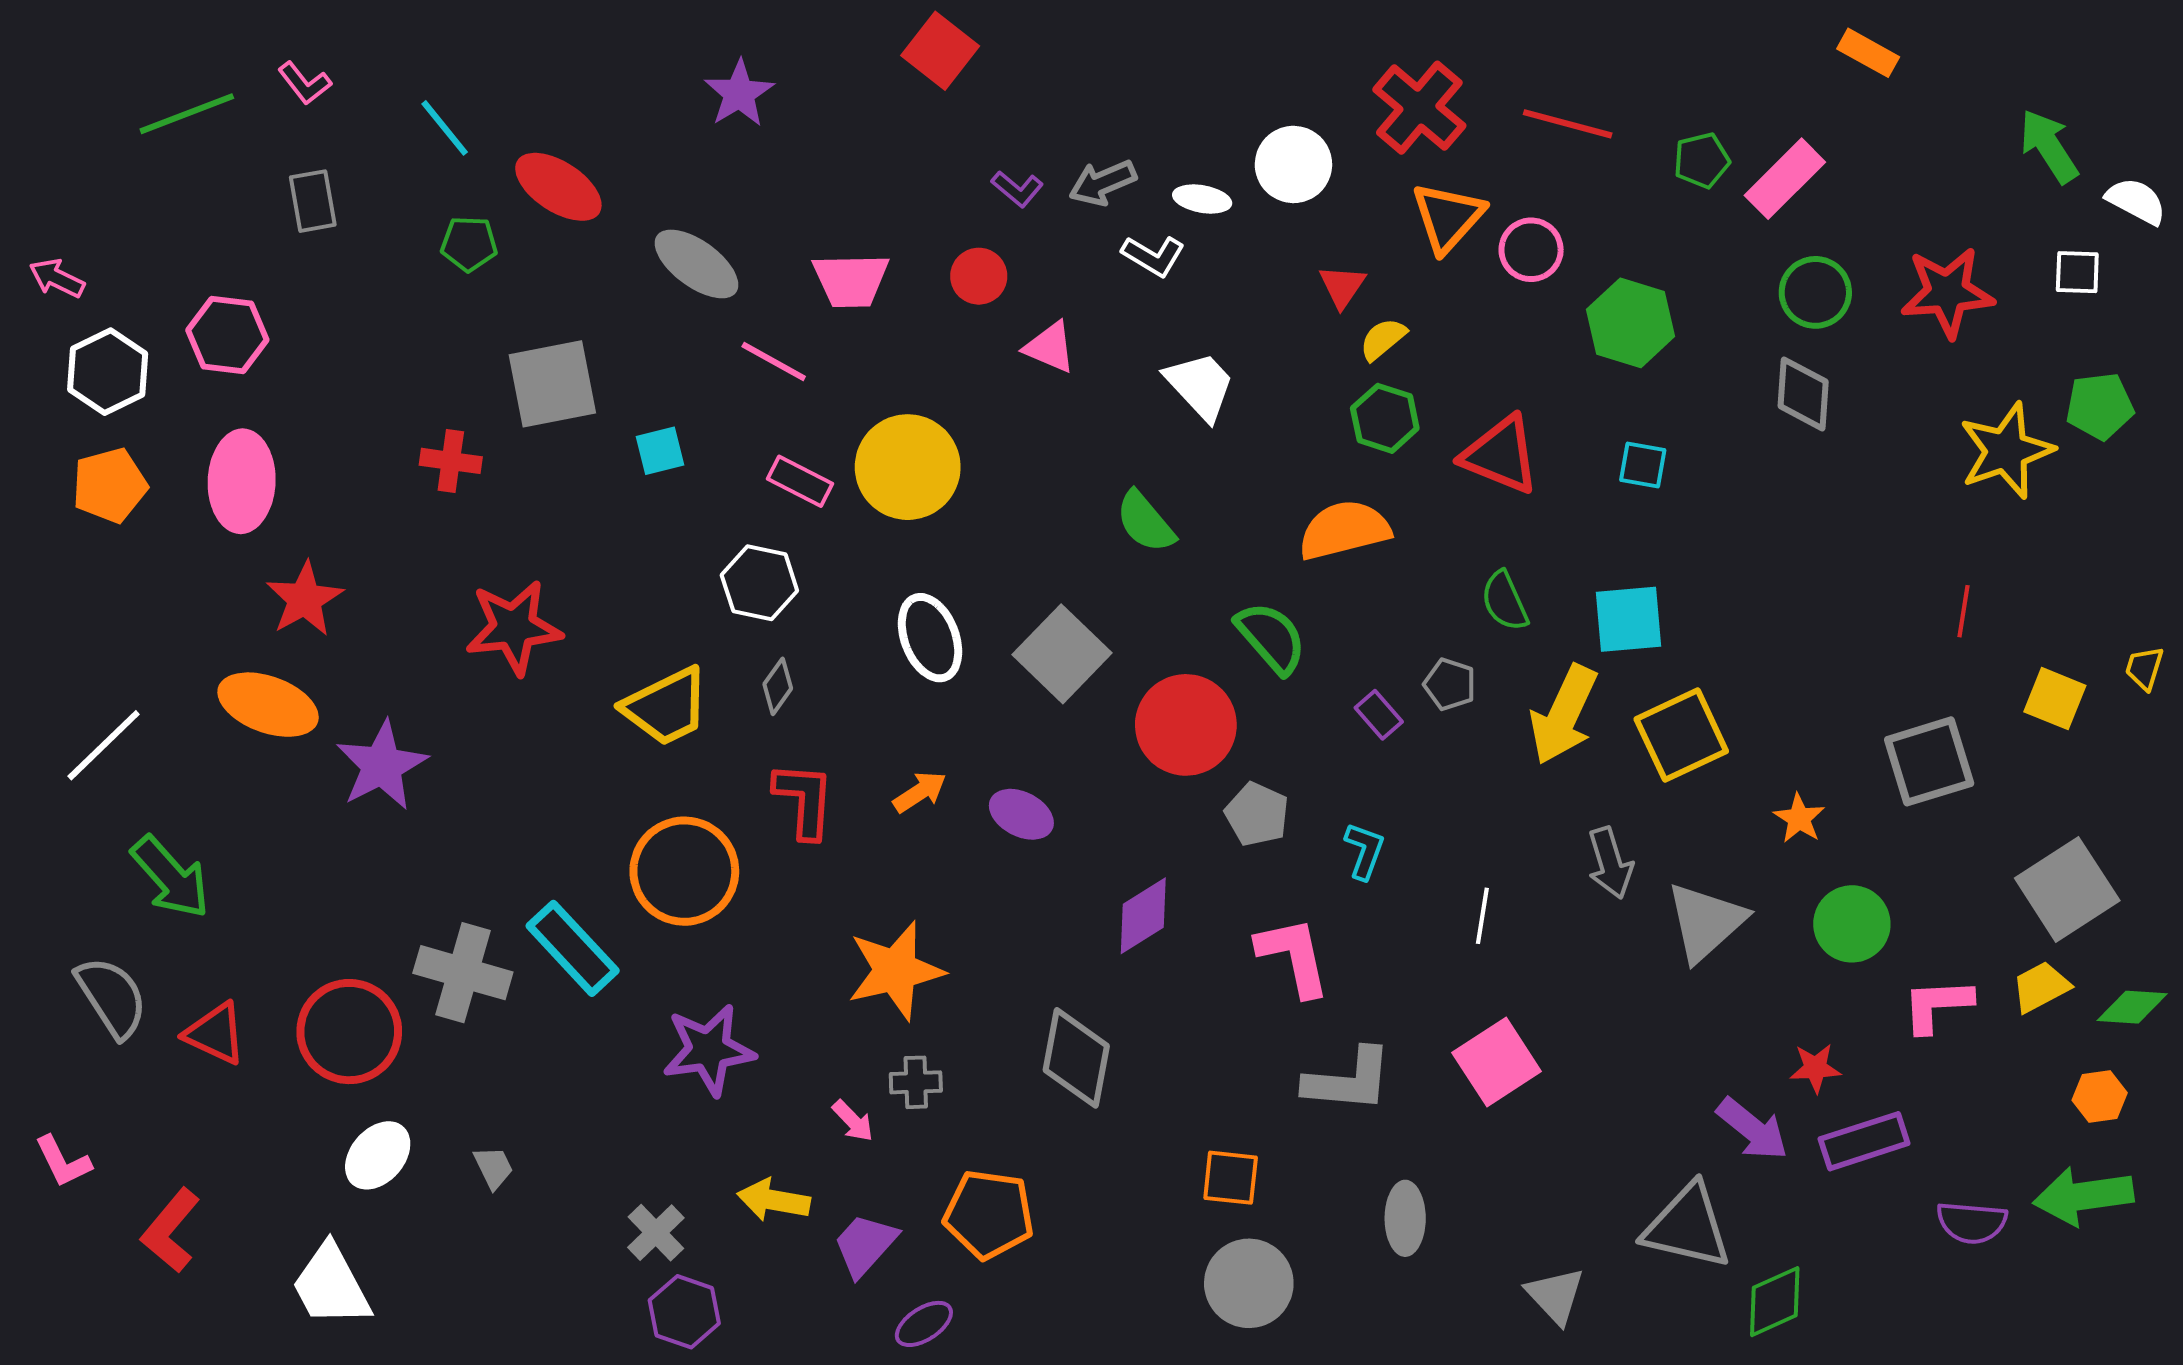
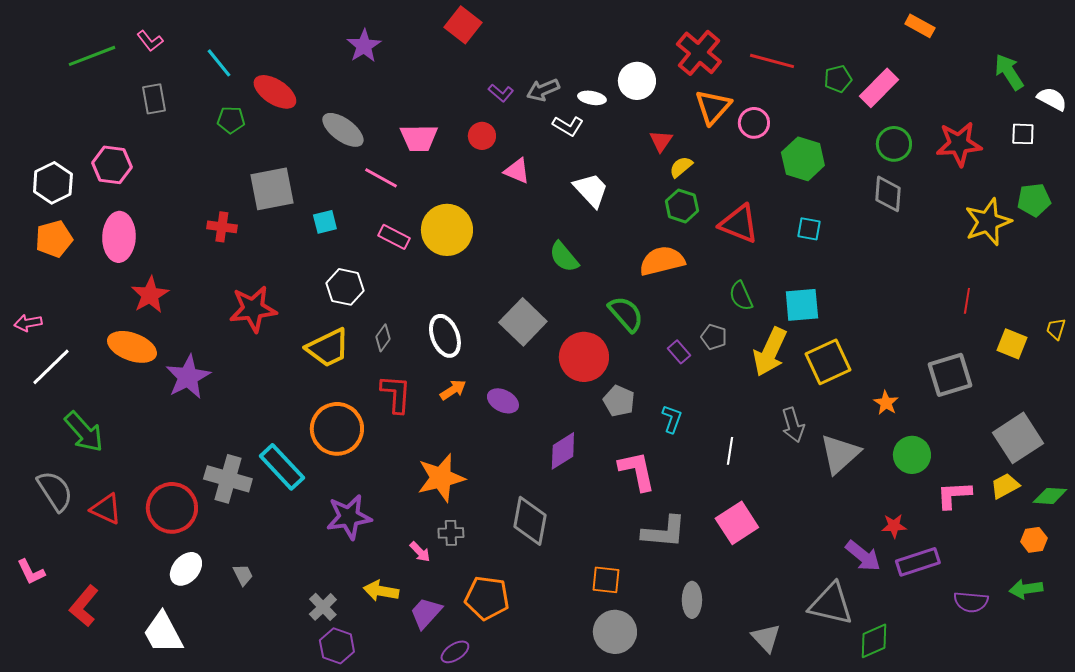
pink arrow: (57, 278) -> (28, 323), moved, turned -36
white hexagon: (759, 583) -> (345, 287), moved
white ellipse: (930, 638) -> (445, 336), moved
green arrow: (2083, 1196) -> (1026, 589), size x0.7

